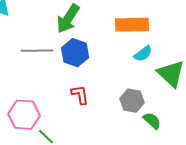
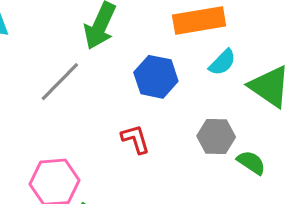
gray line: (37, 51) -> (60, 82), turned -36
blue hexagon: (75, 53) -> (156, 77), moved

